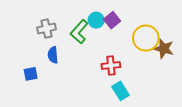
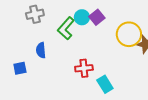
gray cross: (46, 29) -> (35, 14), moved
red cross: (111, 66) -> (84, 68), moved

